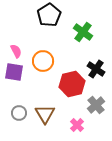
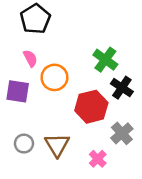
black pentagon: (49, 15) -> (35, 19), moved
green cross: (83, 32) -> (105, 60), moved
pink semicircle: (16, 51) -> (30, 58), moved

